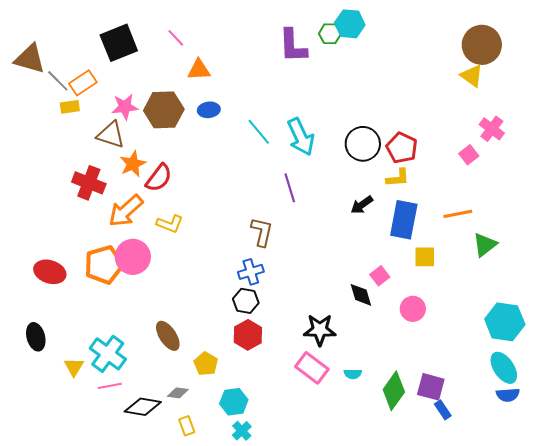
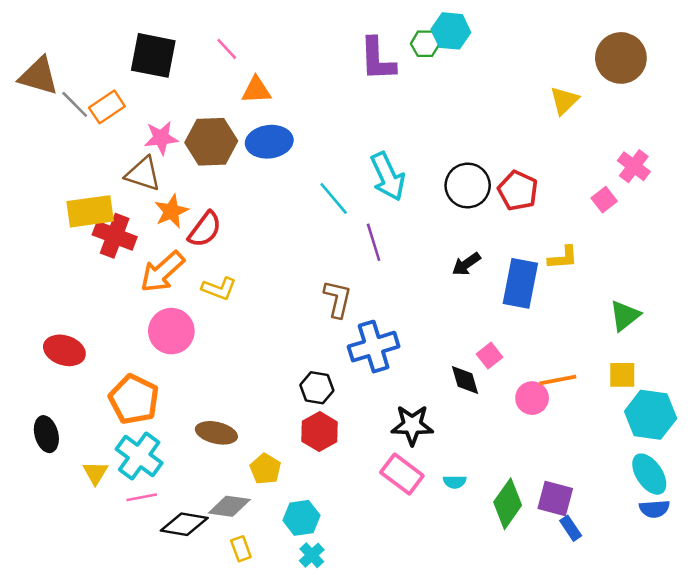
black square: (119, 43) -> (153, 55), turned 33
yellow triangle: (472, 76) -> (564, 100), moved, turned 40
yellow rectangle: (70, 107) -> (90, 211), moved, size x1.8
blue ellipse: (209, 110) -> (269, 142), size x1.6
cyan line: (259, 132) -> (334, 198), moved
yellow L-shape: (398, 178) -> (563, 258), moved
orange line: (458, 214) -> (558, 380), moved
yellow square: (425, 257) -> (622, 375), moved
orange pentagon: (104, 265) -> (134, 399), moved, turned -30
blue cross: (251, 272) -> (374, 347), moved, size x1.5
brown ellipse: (168, 336) -> (216, 433), turned -44
gray diamond: (178, 393) -> (229, 506), size x1.5

